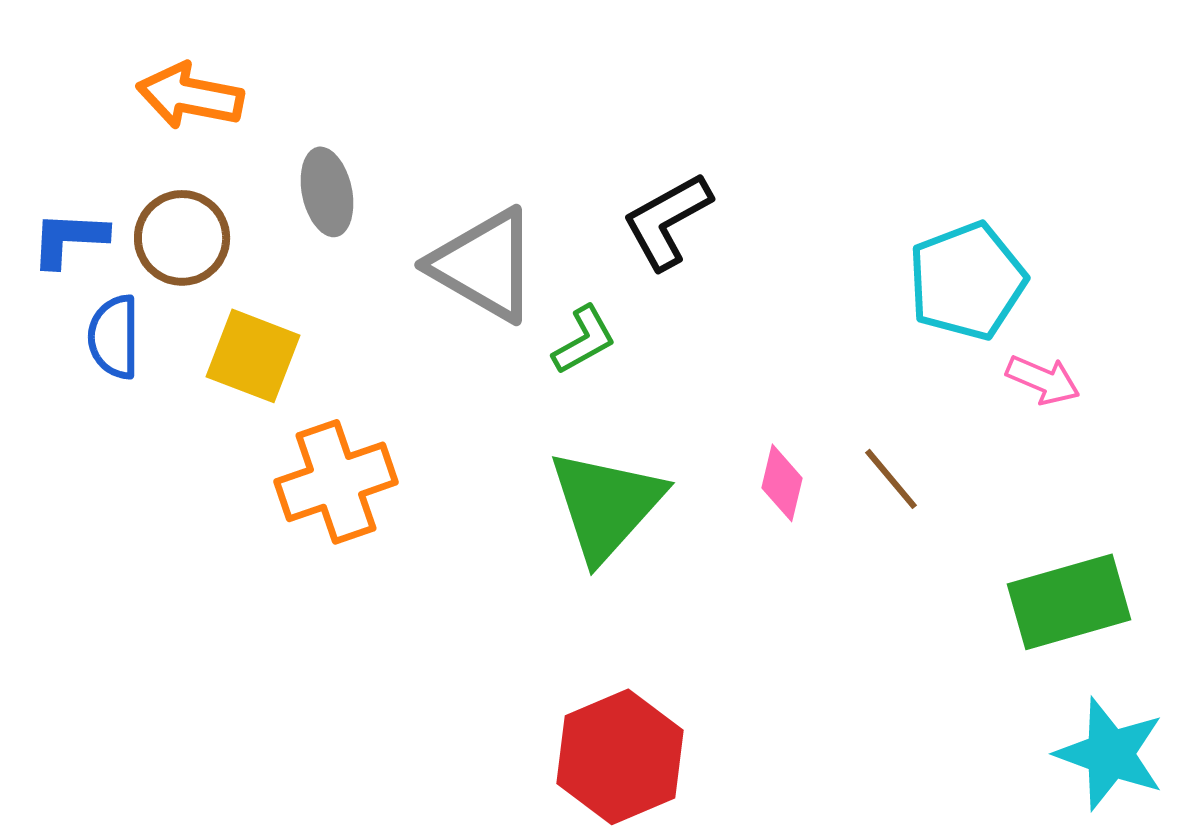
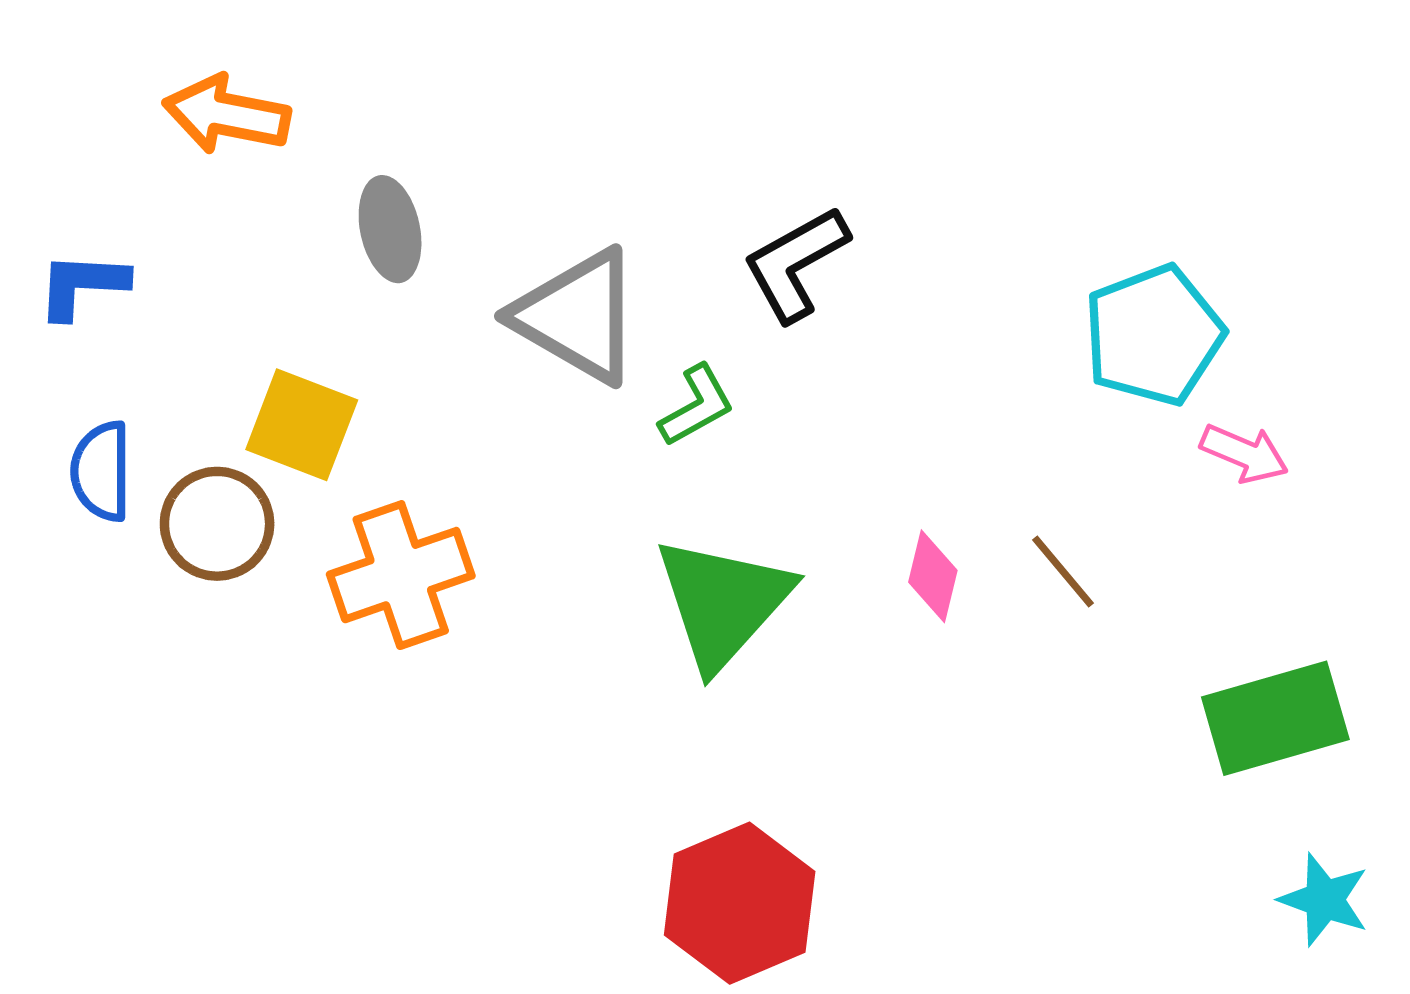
brown circle: (182, 238) -> (217, 524), moved
blue semicircle: (114, 337) -> (101, 471), moved
cyan star: (1110, 754) -> (1324, 900), size x0.7

